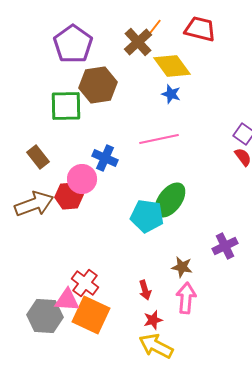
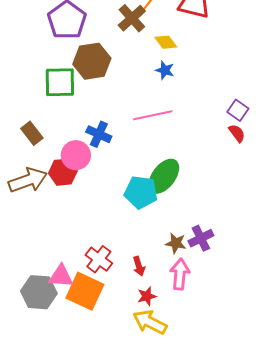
yellow diamond: (172, 66) -> (166, 42), size x0.6
purple cross: (225, 246) -> (201, 238), moved
red cross: (85, 283) -> (99, 259), moved

